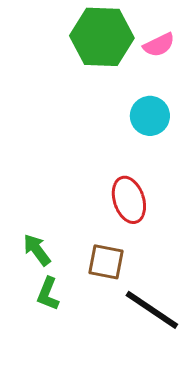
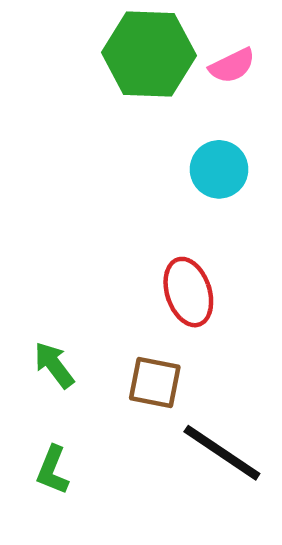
green L-shape: (48, 294) -> (53, 470), moved

